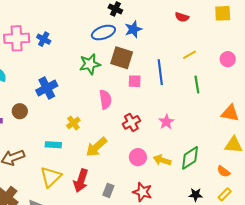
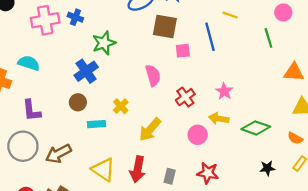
yellow line: (189, 55) -> (230, 15), moved, turned 56
green star: (90, 64) -> (104, 43), moved
green line: (197, 84) -> (268, 38), moved
brown circle: (20, 111) -> (78, 102), moved
cyan rectangle: (53, 145) -> (97, 124), moved
green diamond: (190, 158) -> (256, 128), turned 60
yellow arrow: (162, 160) -> (219, 119), moved
yellow triangle: (51, 177) -> (103, 170), turned -35

